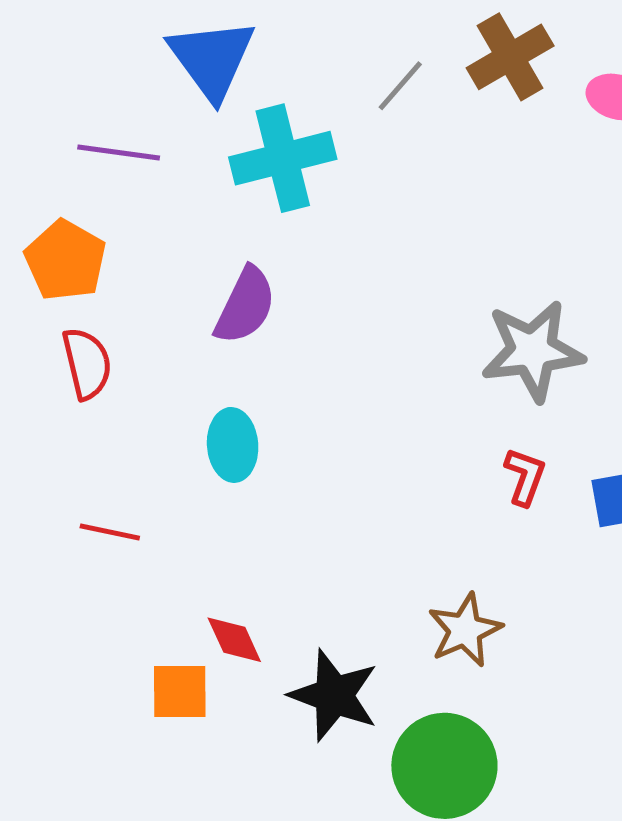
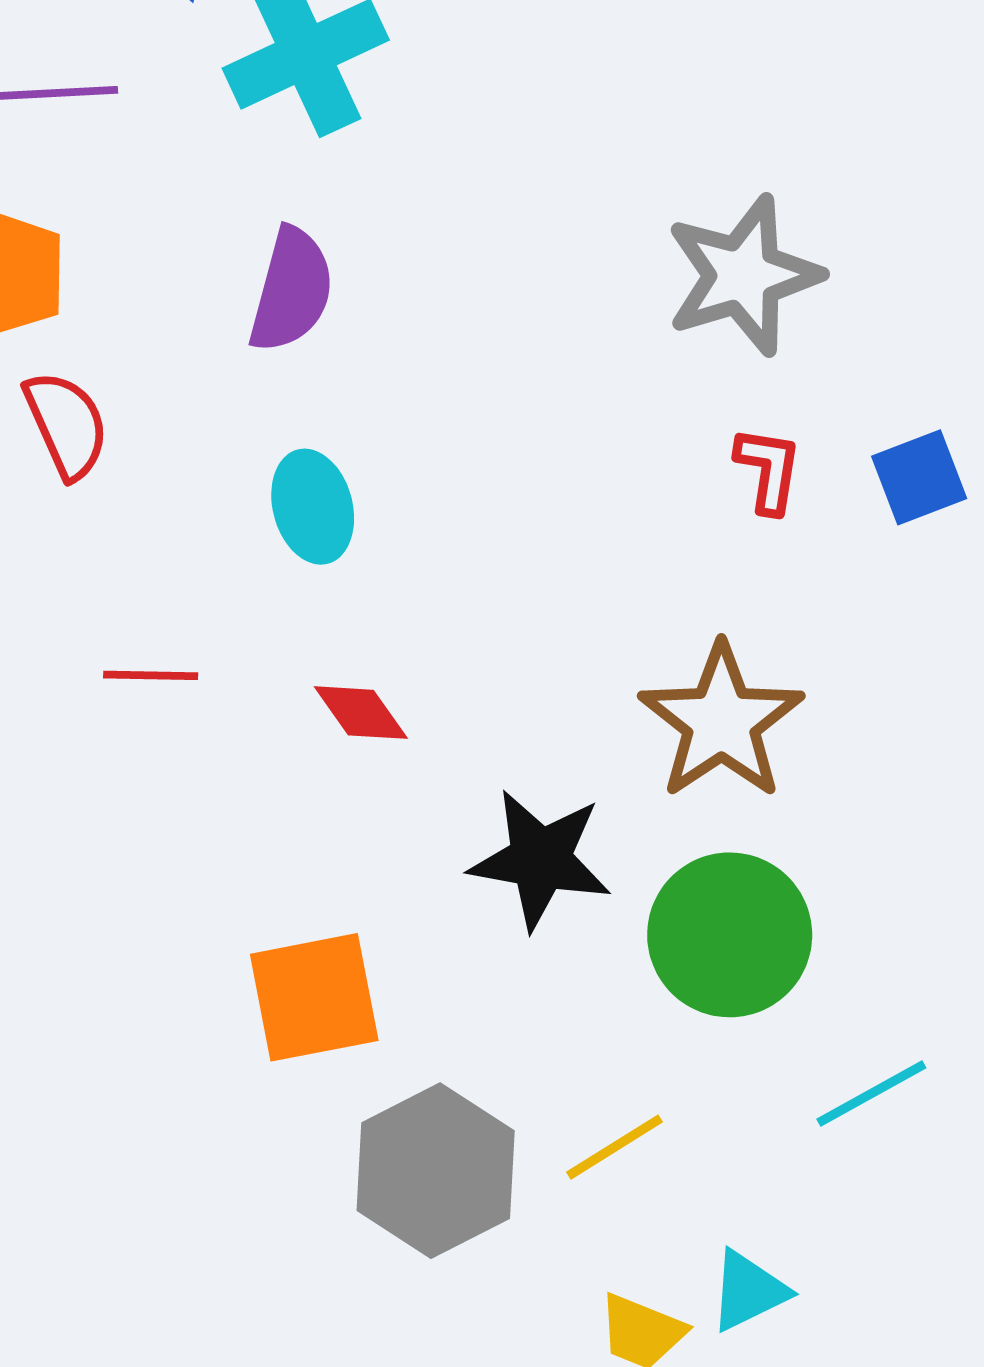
brown star: (465, 630) -> (721, 722), size x1.4
red diamond: (234, 640) -> (361, 713), moved
orange square: (180, 691) -> (314, 997), moved, size x1.4

